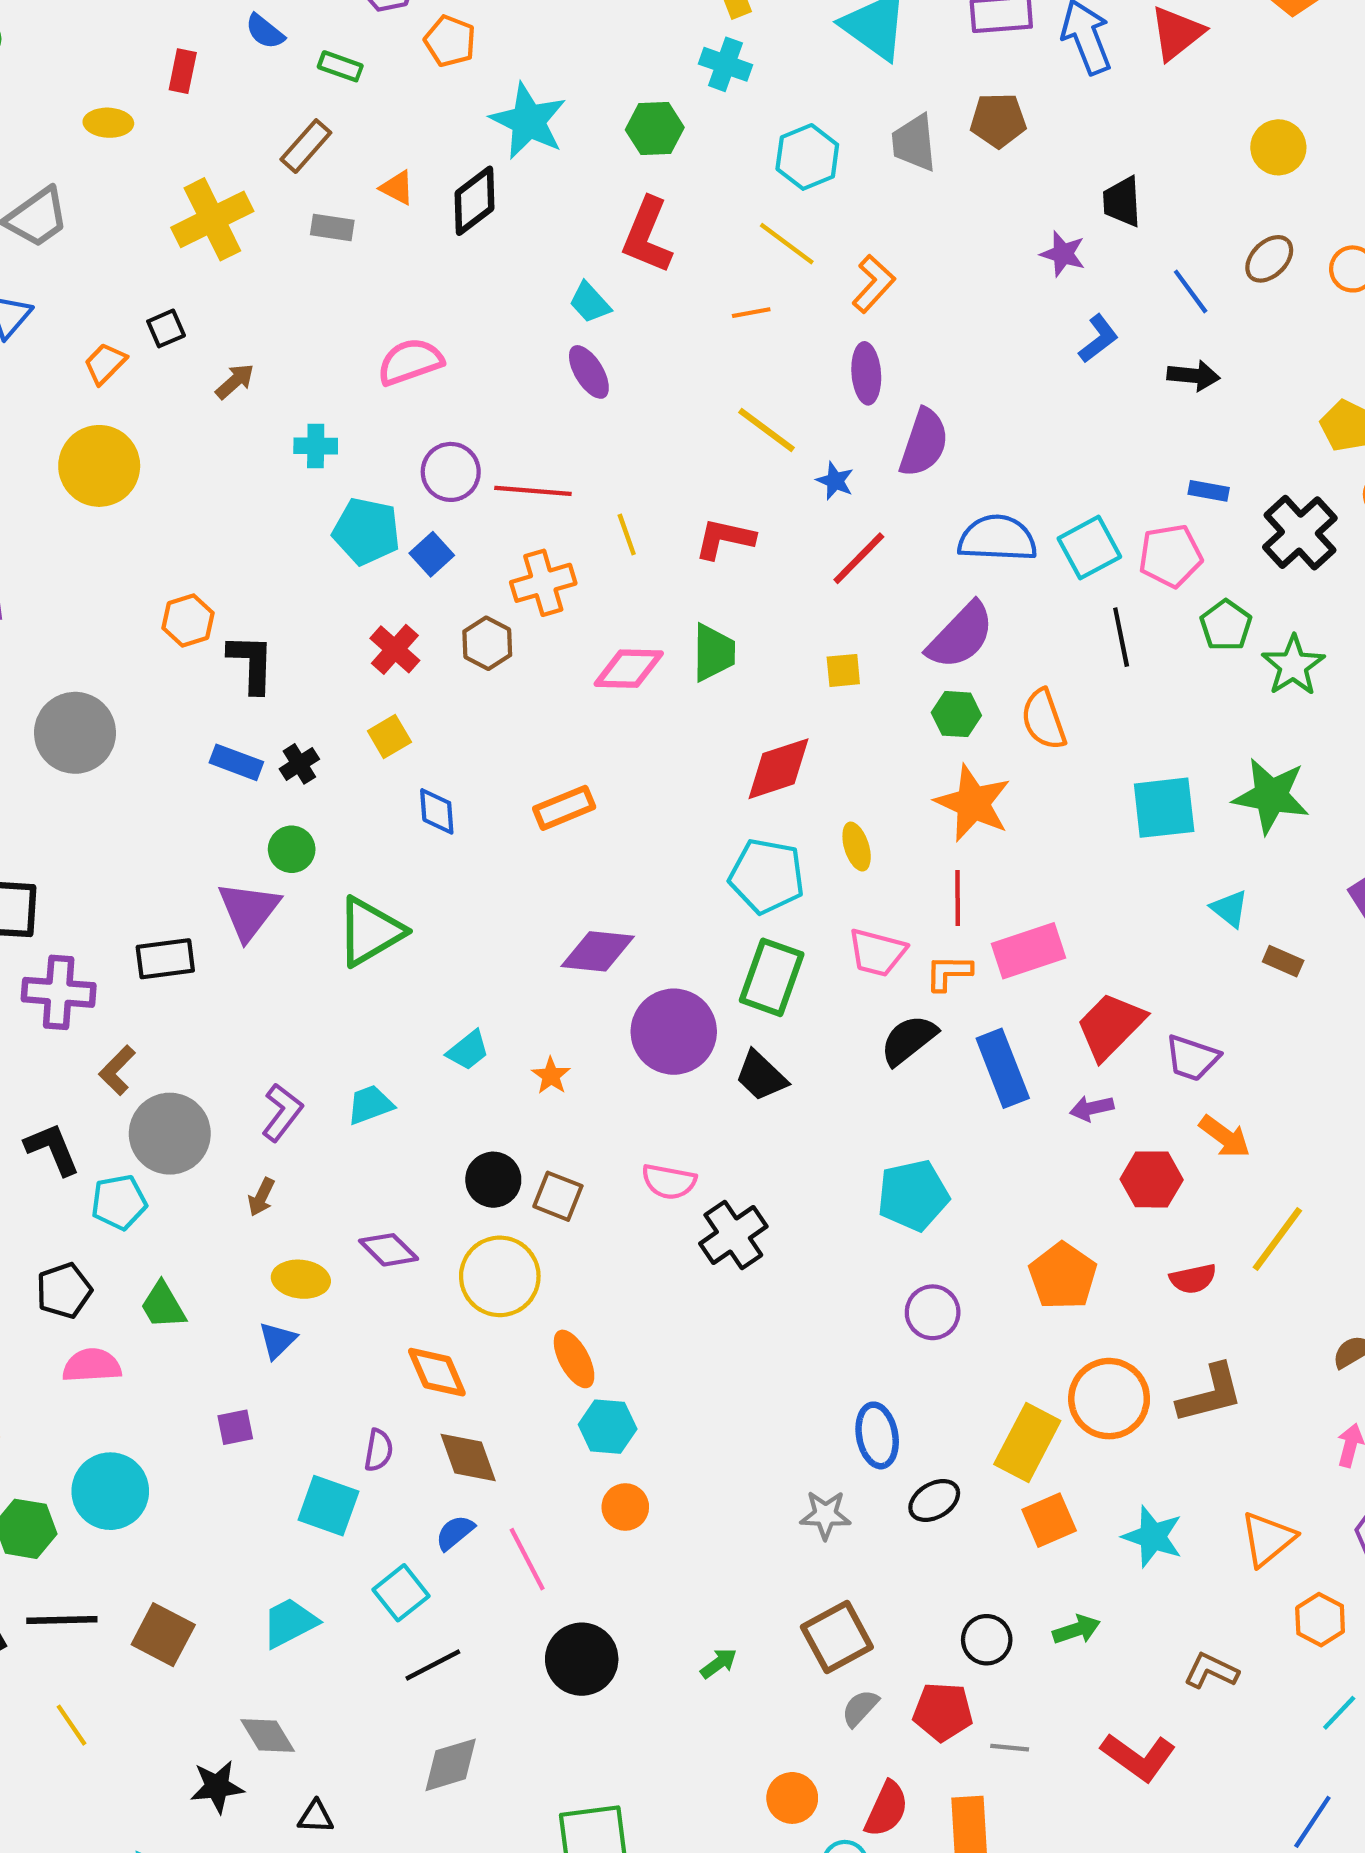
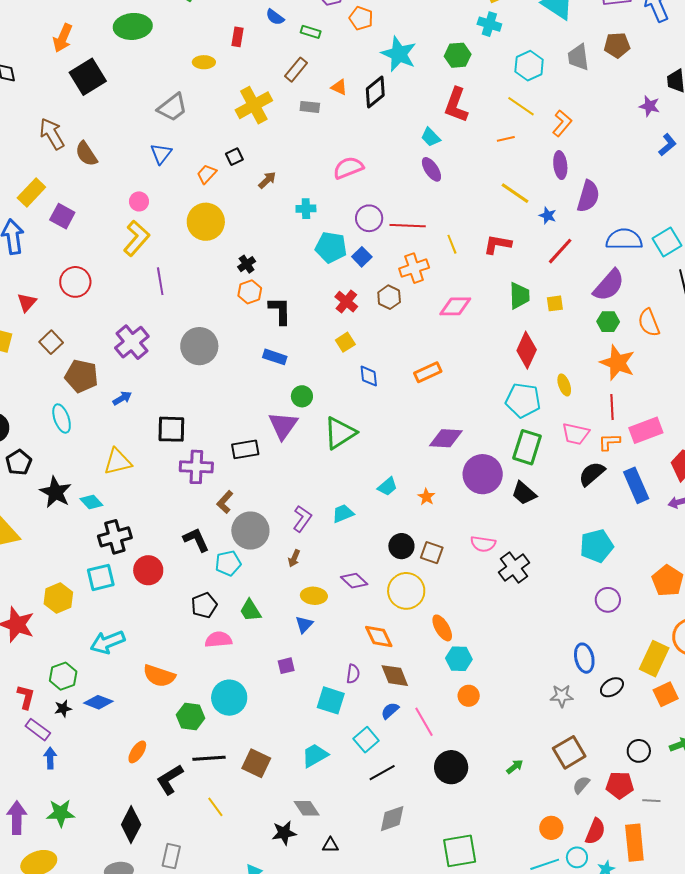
green trapezoid: (714, 653) -> (519, 296), moved
black cross: (299, 764) -> (247, 264), moved
red diamond: (779, 769) -> (527, 350), turned -45

